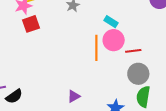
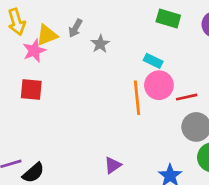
red square: (31, 24) -> (31, 89), moved, turned 30

